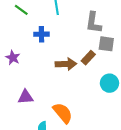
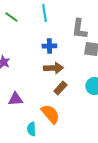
blue cross: (41, 34) -> (49, 46), moved
brown rectangle: (88, 58) -> (60, 88), moved

